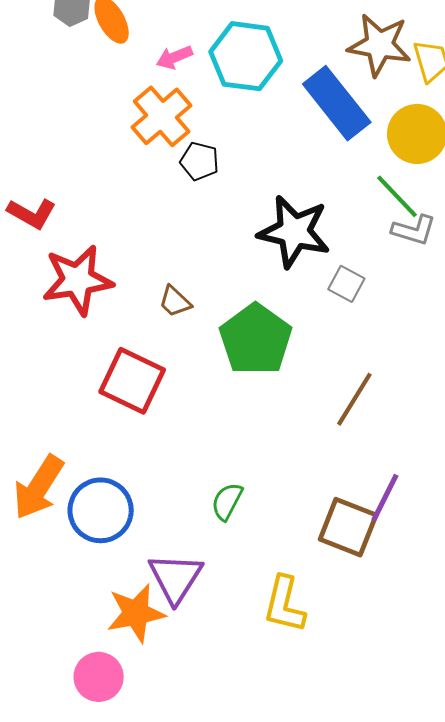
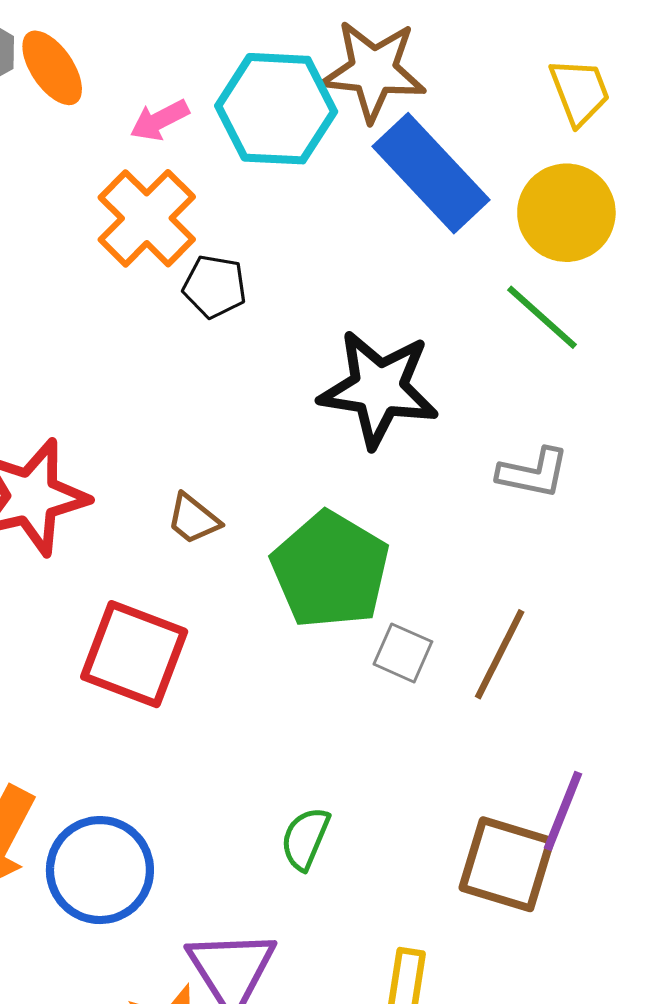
brown star: (379, 45) -> (373, 71), moved
gray L-shape: (414, 230) -> (533, 473), moved
gray square: (346, 284) -> (403, 653), moved

